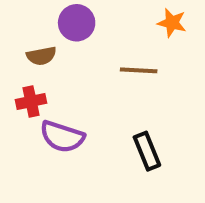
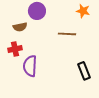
purple semicircle: (62, 137) -> (30, 66), turned 75
black rectangle: (147, 151) -> (84, 71), moved

